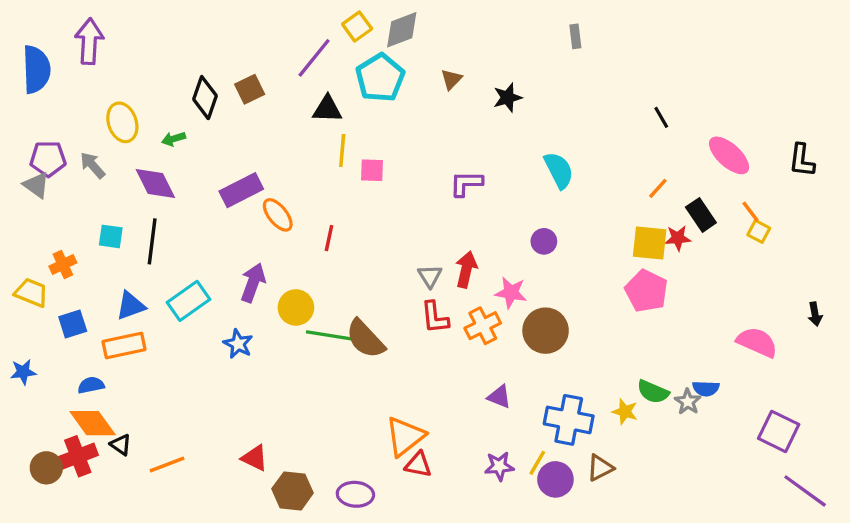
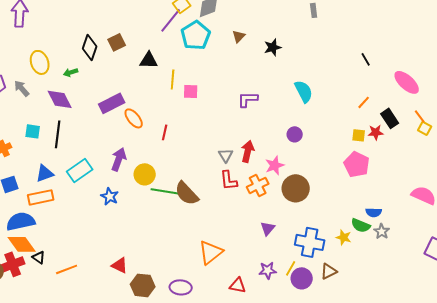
purple line: (314, 58) -> (171, 20), moved
black triangle: (327, 109) -> (149, 60), moved
yellow square: (650, 243) -> (359, 135), size x0.6
pink star: (511, 293) -> (275, 165), turned -30
blue semicircle: (91, 385) -> (21, 221), size x1.8
blue semicircle: (706, 388) -> (374, 212), moved
purple triangle: (499, 397) -> (268, 228), turned 49
red triangle: (418, 465) -> (238, 285), moved

